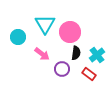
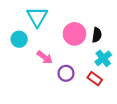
cyan triangle: (45, 24) -> (37, 17), moved
black semicircle: (76, 53) -> (97, 35), moved

